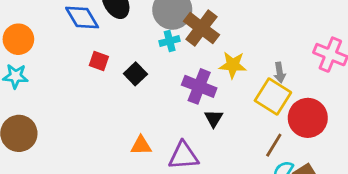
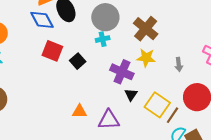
brown cross: (201, 28) -> (146, 29), moved
red square: (99, 61) -> (52, 51), size x1.5
yellow square: (273, 97) -> (157, 105), moved

